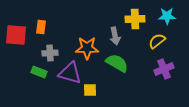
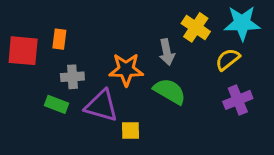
cyan star: (167, 16) -> (242, 23), size x1.4
yellow cross: (135, 19) -> (196, 27), turned 36

